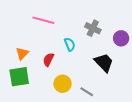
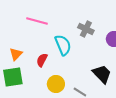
cyan semicircle: (70, 44) -> (63, 45), size x1.5
black trapezoid: (104, 63) -> (102, 74), moved

